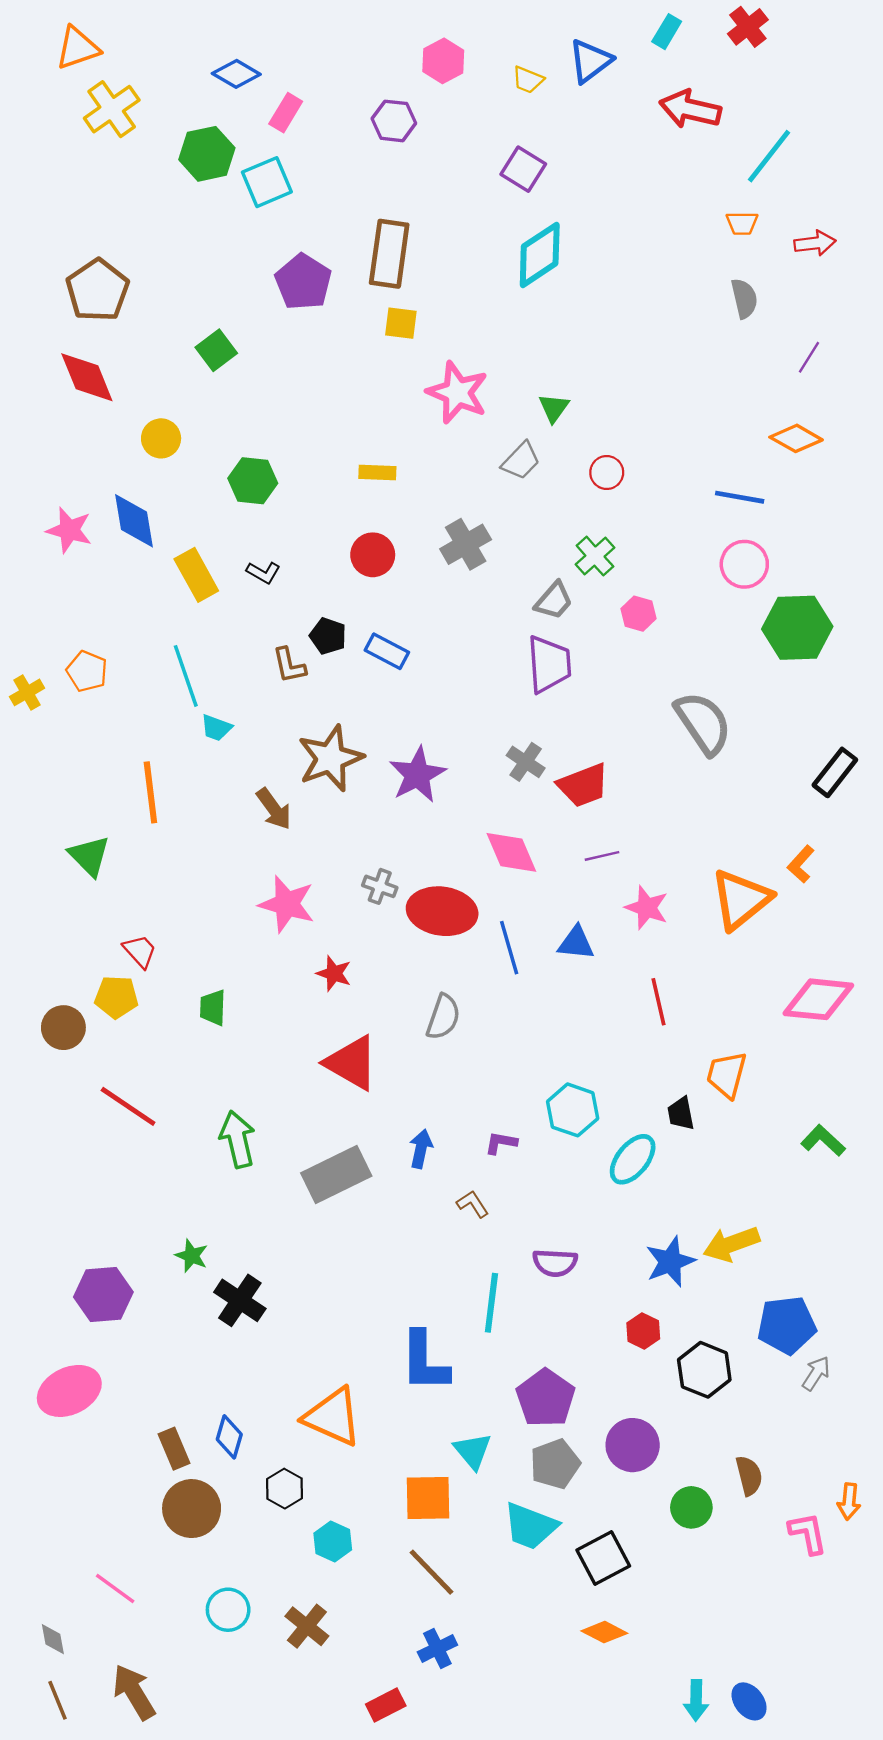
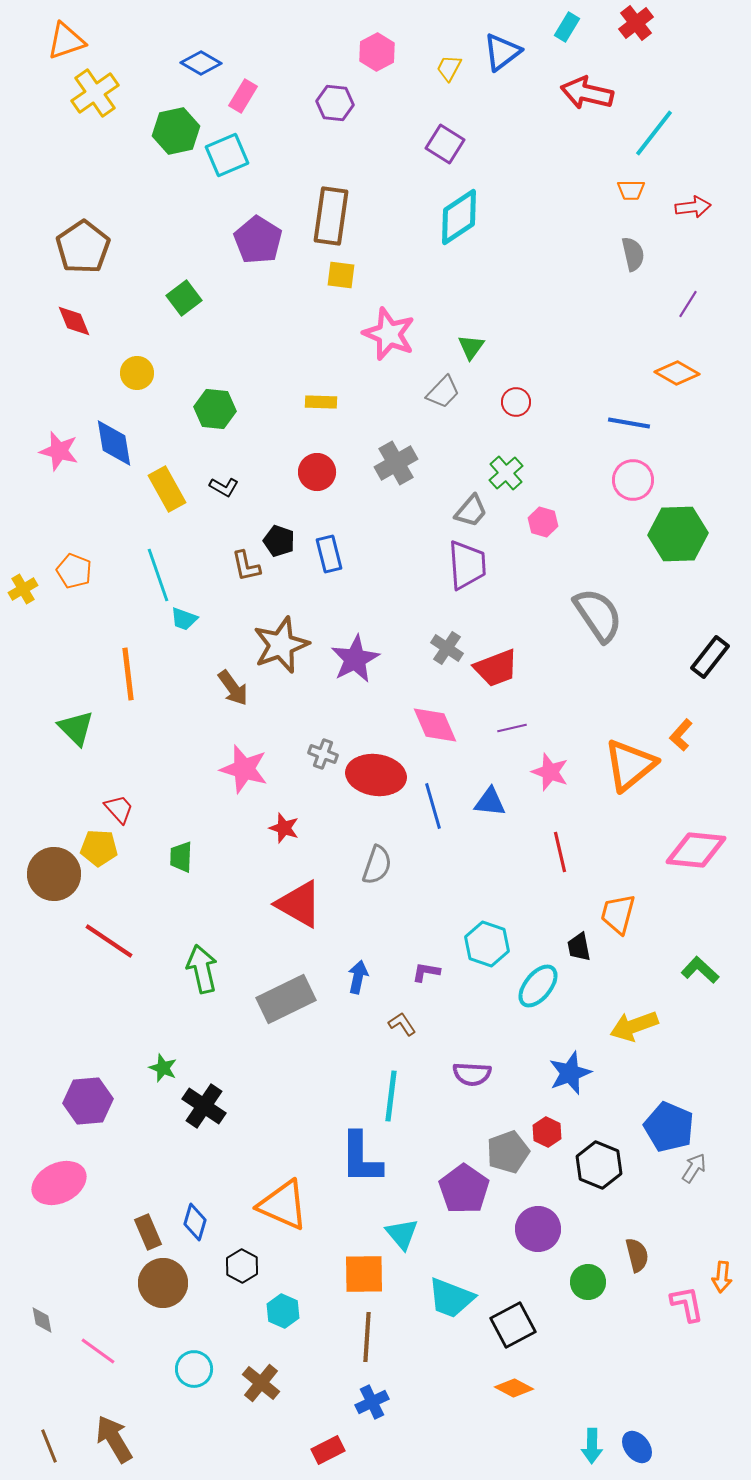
yellow trapezoid: (528, 80) -> (449, 68), turned 96
red diamond: (87, 377) -> (74, 321), size x0.7
blue rectangle: (387, 651) -> (329, 554), turned 48
brown circle: (63, 1028) -> (54, 874), size x1.4
yellow arrow: (731, 1244) -> (634, 1026), moved
cyan line: (491, 1303) -> (391, 1096), moved
blue pentagon: (787, 1325) -> (669, 1127), turned 30
gray pentagon: (555, 1464) -> (508, 1152), moved
brown line: (432, 1572) -> (367, 1337), turned 48
gray diamond: (53, 1639) -> (42, 1320), moved

